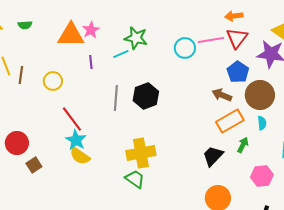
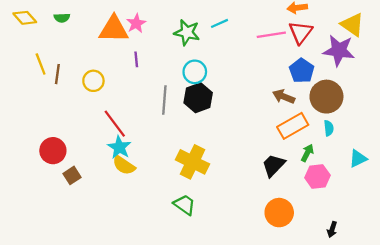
cyan circle: (185, 48) -> (195, 72), moved
cyan line: (121, 54) -> (220, 23), moved
yellow cross: (141, 153) -> (192, 162), turned 36
pink hexagon: (262, 176) -> (317, 177), moved
green trapezoid: (135, 179) -> (185, 205), moved

